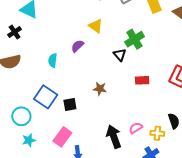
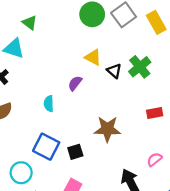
black triangle: (120, 55) -> (114, 71), moved
brown star: (100, 89) -> (107, 129), size x1.6
pink semicircle: (136, 128) -> (154, 159), moved

